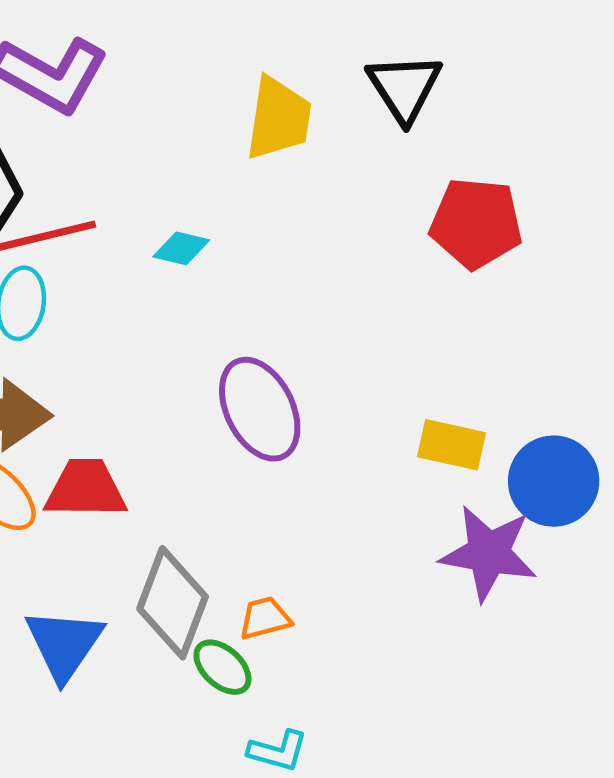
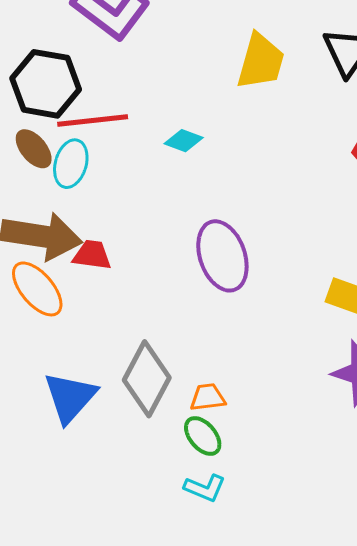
red trapezoid: (86, 489) -> (92, 255), moved, size x0.7
green ellipse: (222, 667) -> (203, 436), moved

